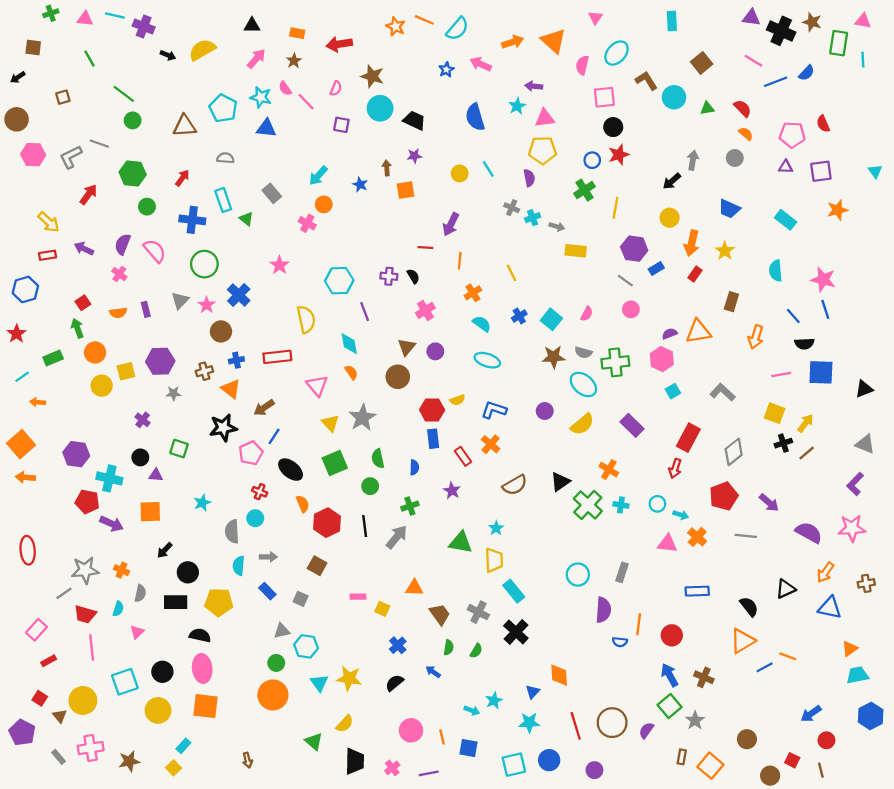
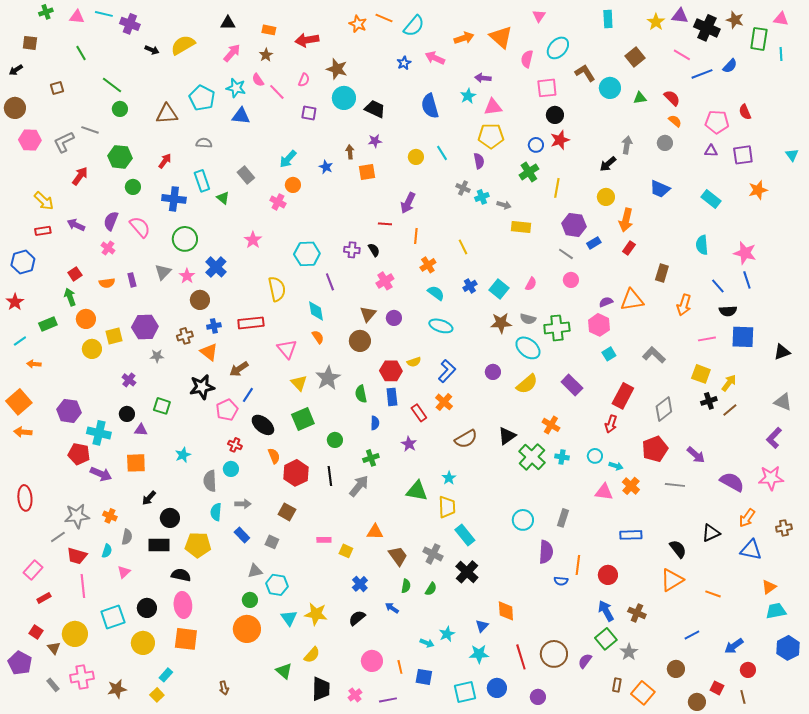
yellow star: (725, 251) -> (656, 22), moved
blue L-shape: (494, 410) -> (447, 371), turned 115
green semicircle: (378, 459) -> (361, 394), moved
blue line: (765, 667) -> (692, 635), moved

